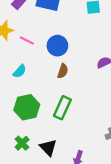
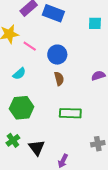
brown semicircle: (63, 71) -> (59, 79), turned -40
green rectangle: (62, 108) -> (70, 113), moved, turned 60

